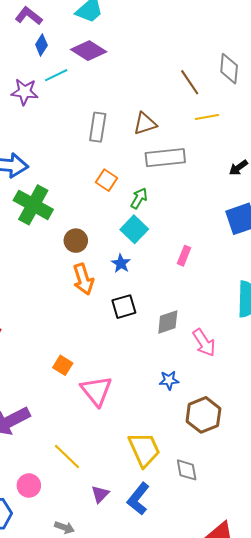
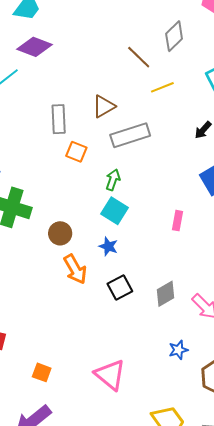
gray diamond: (229, 69) -> (174, 36), turned 52
orange square: (107, 180) -> (76, 152), moved
pink rectangle: (184, 256) -> (177, 221), moved
orange square: (63, 365) -> (42, 372), moved

